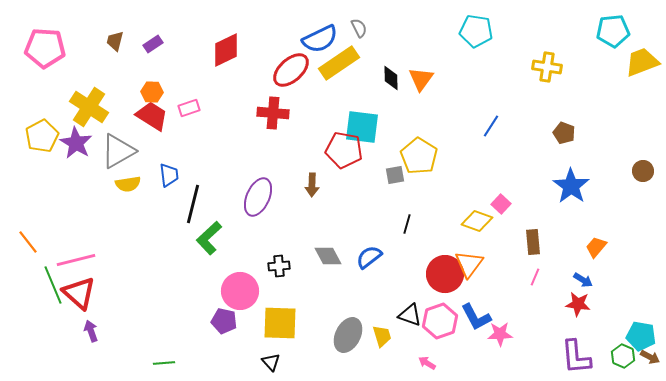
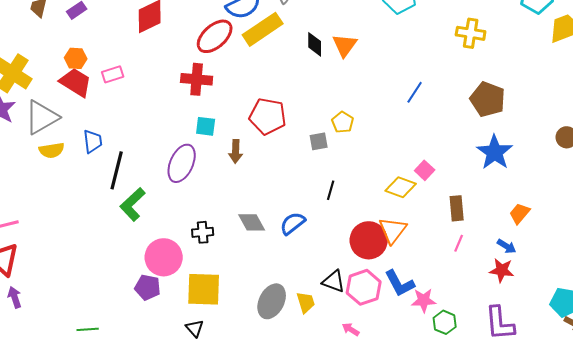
cyan square: (362, 127) -> (206, 126), moved, size x0.6
brown pentagon: (564, 133) -> (488, 99), size x1.6
yellow pentagon: (419, 156) -> (343, 122), size x0.6
green hexagon: (623, 356) -> (445, 322), moved

